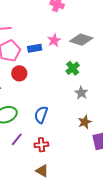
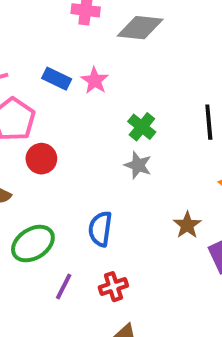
gray diamond: (81, 40) -> (140, 28), moved
blue rectangle: (35, 48) -> (57, 79), moved, turned 48
gray star: (81, 93) -> (138, 165), moved

